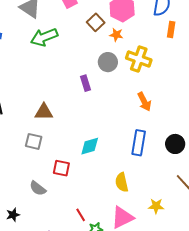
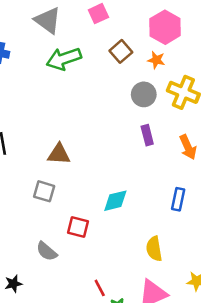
brown square: (96, 22) -> (121, 51), moved
purple rectangle: (85, 83) -> (147, 135), moved
blue rectangle: (139, 143) -> (178, 199), size x0.7

